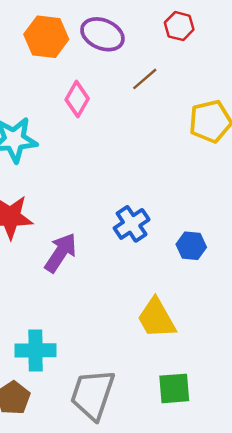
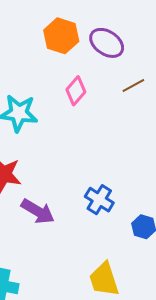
blue cross: (132, 224) -> (99, 200), turned -36
purple arrow: (61, 253) -> (38, 211), turned 76

